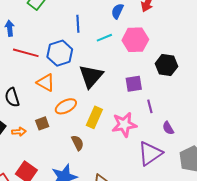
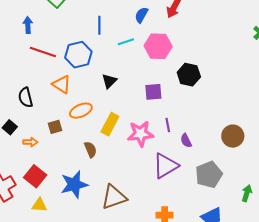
black triangle: (91, 76) -> (109, 81), size x0.6
purple line: (150, 106) -> (168, 125), moved
orange arrow: (19, 132) -> (30, 142), moved

